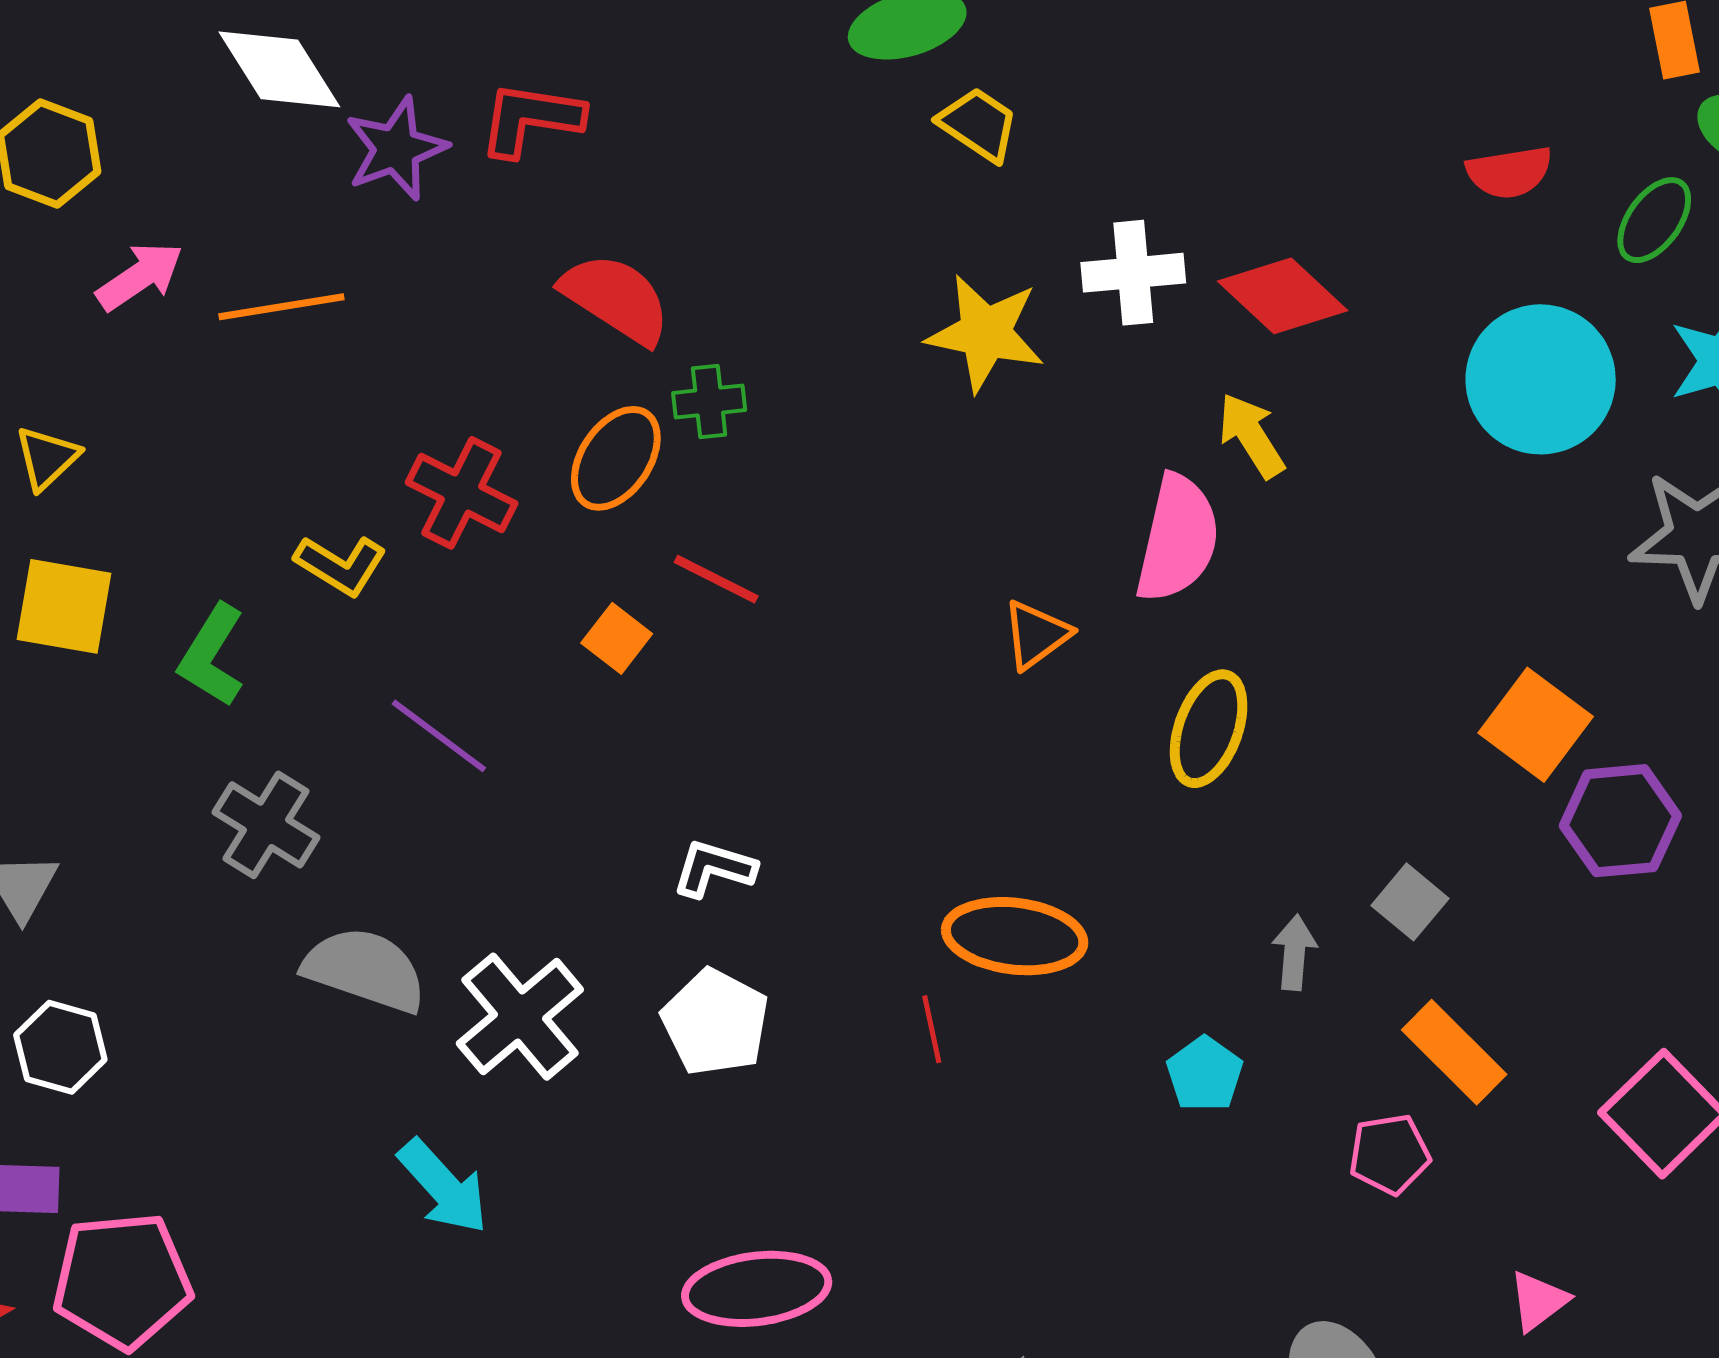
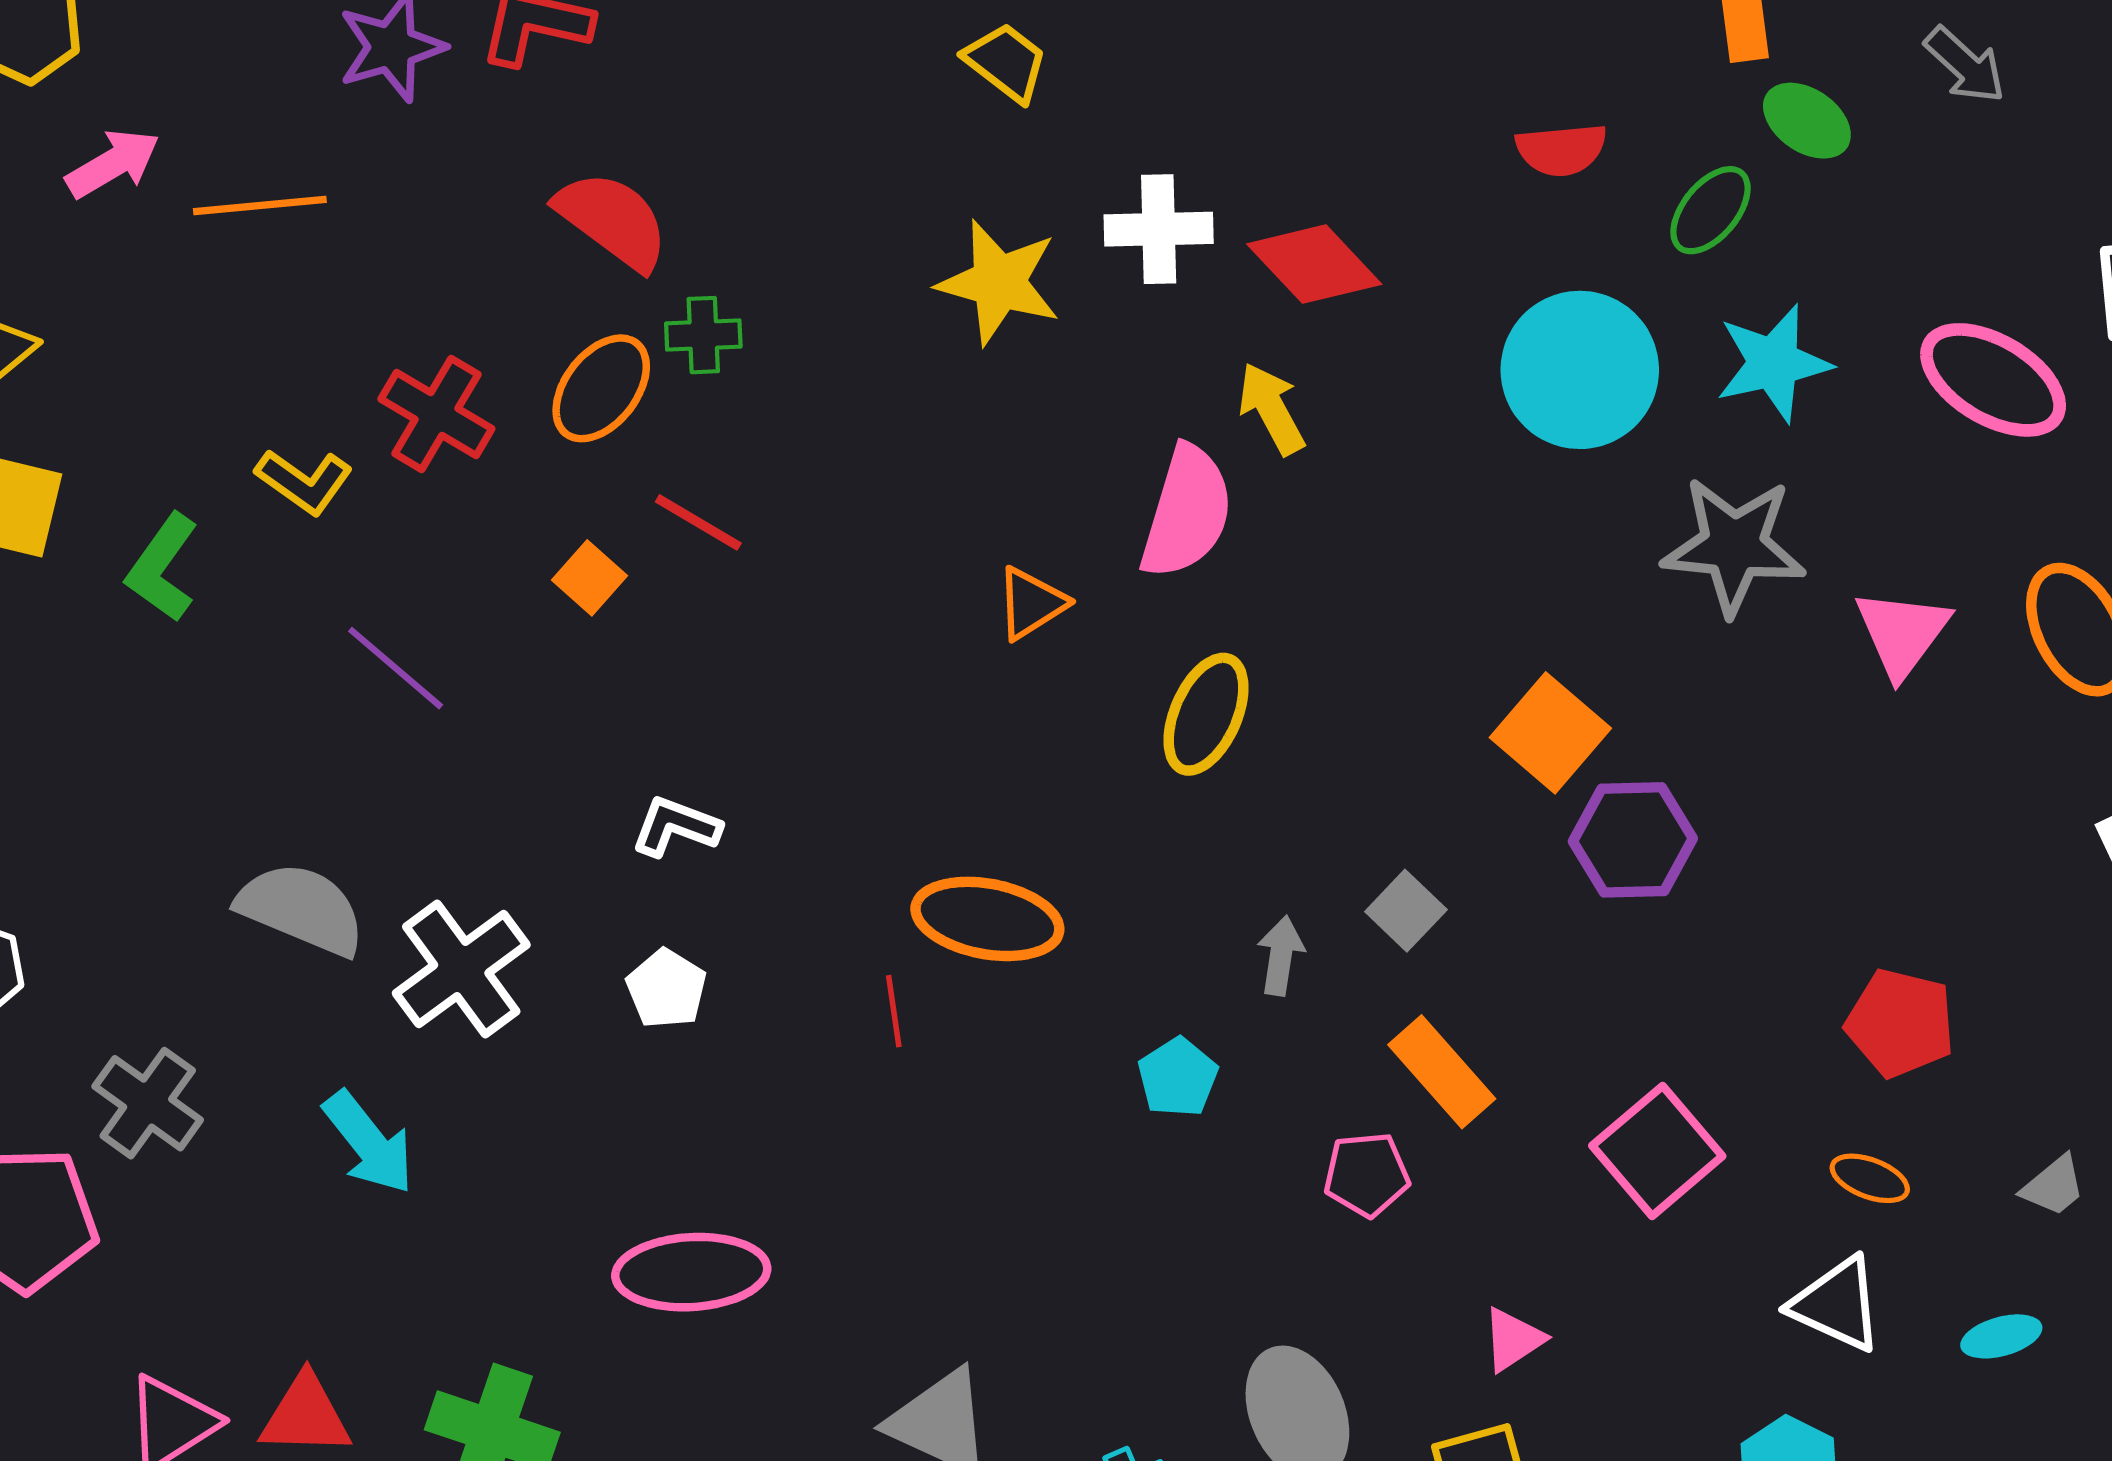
gray cross: (266, 825) -> (148, 1103), moved
white pentagon: (715, 1022) -> (666, 989), size x0.7

